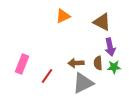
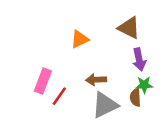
orange triangle: (63, 16) -> (80, 39), moved
brown semicircle: (98, 63) -> (135, 97), moved
pink rectangle: (22, 64) -> (43, 81), moved

